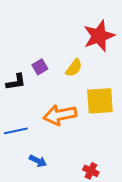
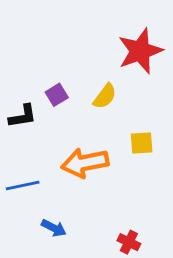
yellow square: (100, 101) -> (142, 143), size x0.6

